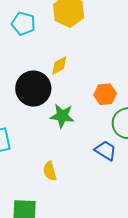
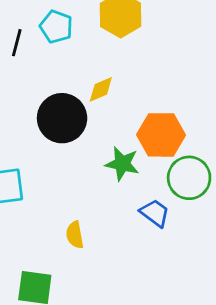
orange hexagon: (105, 94) -> (161, 135), size x1.5
green star: (62, 116) -> (122, 164), moved

